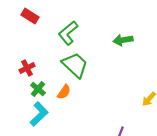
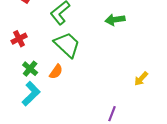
red cross: (27, 68) -> (19, 39), moved

